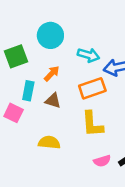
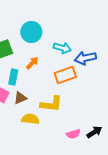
brown triangle: (53, 101) -> (20, 98), moved, turned -40
yellow L-shape: (92, 124) -> (51, 104), moved, turned -80

